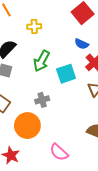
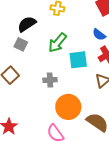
orange circle: (27, 126) -> (68, 107), moved

